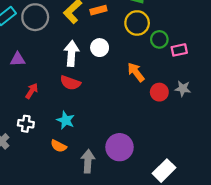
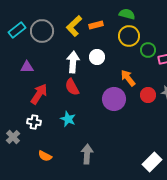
red semicircle: (70, 83) -> (72, 87), turned 42
red arrow: (32, 91) -> (39, 94), size x1.5
orange semicircle: (59, 146) -> (45, 156), moved
purple circle: (119, 147) -> (114, 99), moved

